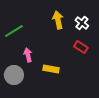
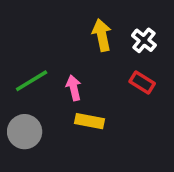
green line: (14, 31) -> (32, 81), moved
pink arrow: (28, 55) -> (74, 88), moved

